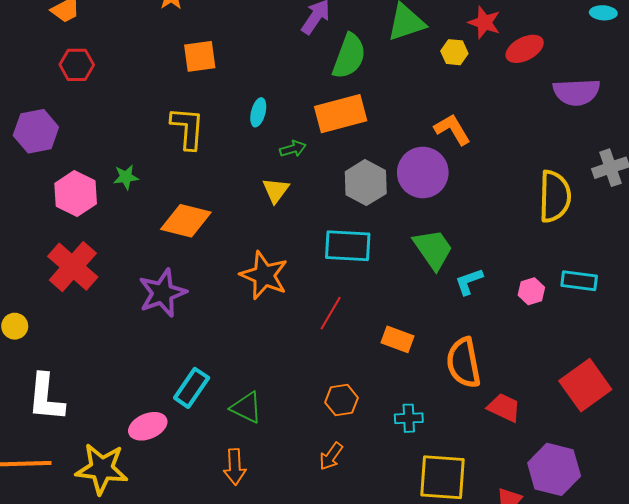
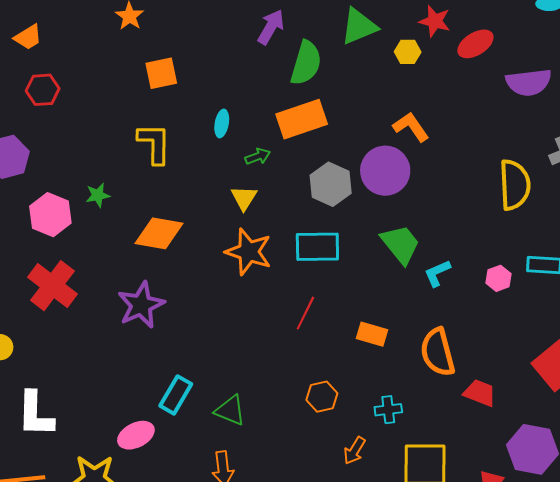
orange star: (264, 275) -> (249, 252), moved
orange arrow: (331, 456) -> (354, 451), moved

